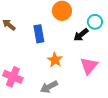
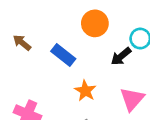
blue rectangle: (39, 34) -> (63, 55), turned -42

